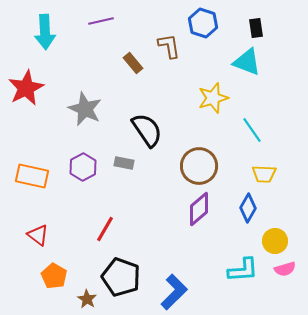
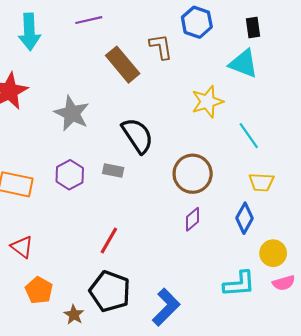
brown rectangle: (133, 63) -> (123, 65), size x1.6
purple diamond: (199, 209) -> (193, 219), size x0.7
red line: (105, 229) -> (109, 240), moved

